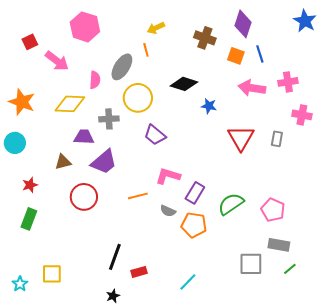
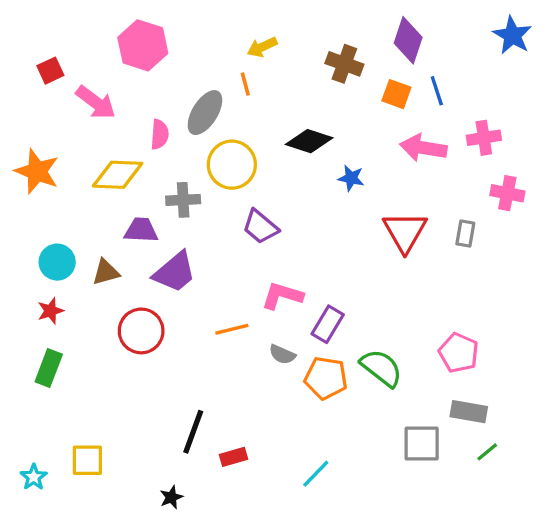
cyan circle: (15, 143) -> (57, 262), moved
green semicircle: (231, 204) -> (381, 368), moved, turned 72
black star: (113, 296) -> (171, 497), moved

